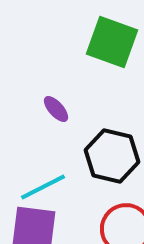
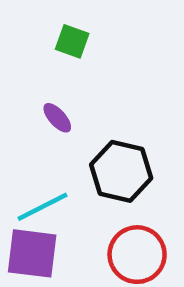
green square: (112, 42) -> (72, 41), moved, size x0.6

